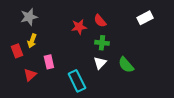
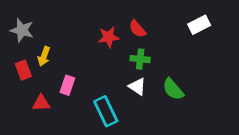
gray star: (29, 17) -> (22, 30), moved, turned 30
pink rectangle: (49, 62) -> (67, 85), turned 32
white triangle: (100, 63) -> (137, 87), turned -40
red triangle: (30, 75) -> (41, 103), turned 40

